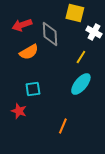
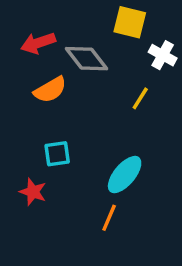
gray diamond: (50, 34) -> (87, 59), turned -35
cyan ellipse: (81, 84) -> (125, 175), moved

